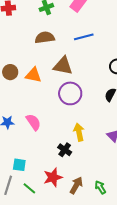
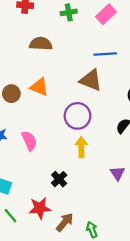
brown semicircle: (45, 38) -> (41, 44), moved
brown triangle: (63, 66) -> (91, 80), moved
brown circle: (10, 72) -> (11, 94), moved
yellow arrow: (79, 132) -> (81, 147), moved

